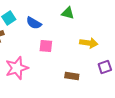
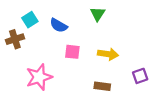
green triangle: (68, 13) -> (98, 14), turned 48
yellow arrow: (89, 43) -> (108, 54), moved

